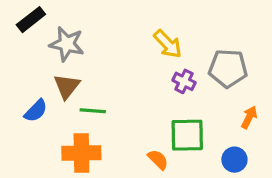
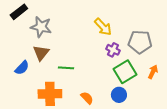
green line: (93, 111) -> (66, 68), moved
green square: (187, 135) -> (125, 72), moved, turned -30
orange semicircle: (158, 160) -> (87, 98), moved
blue circle: (234, 160) -> (119, 95), moved

